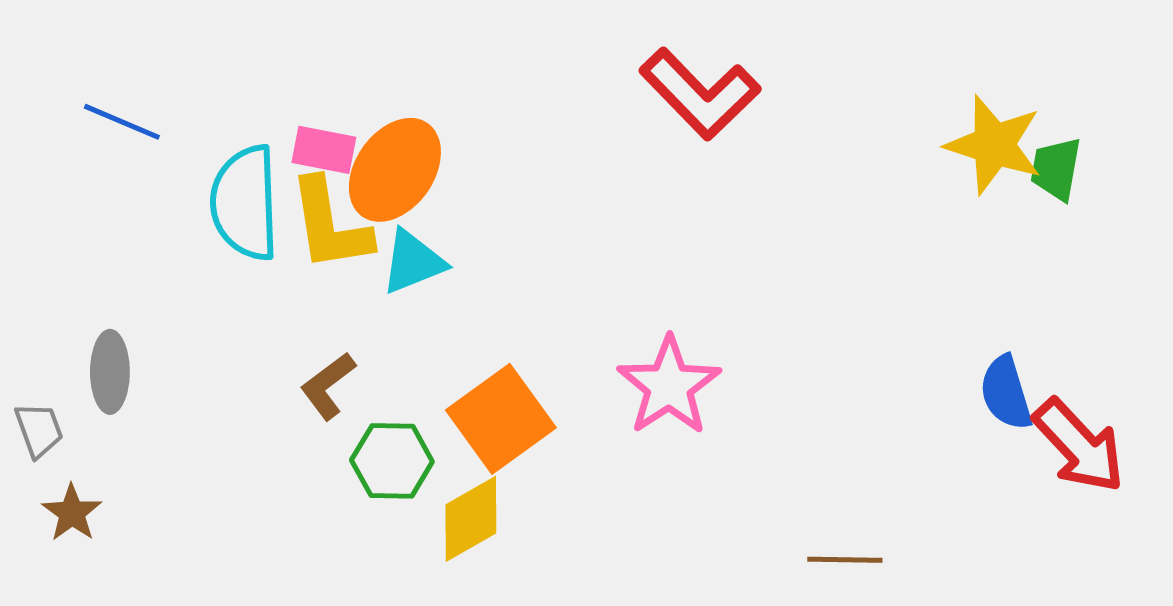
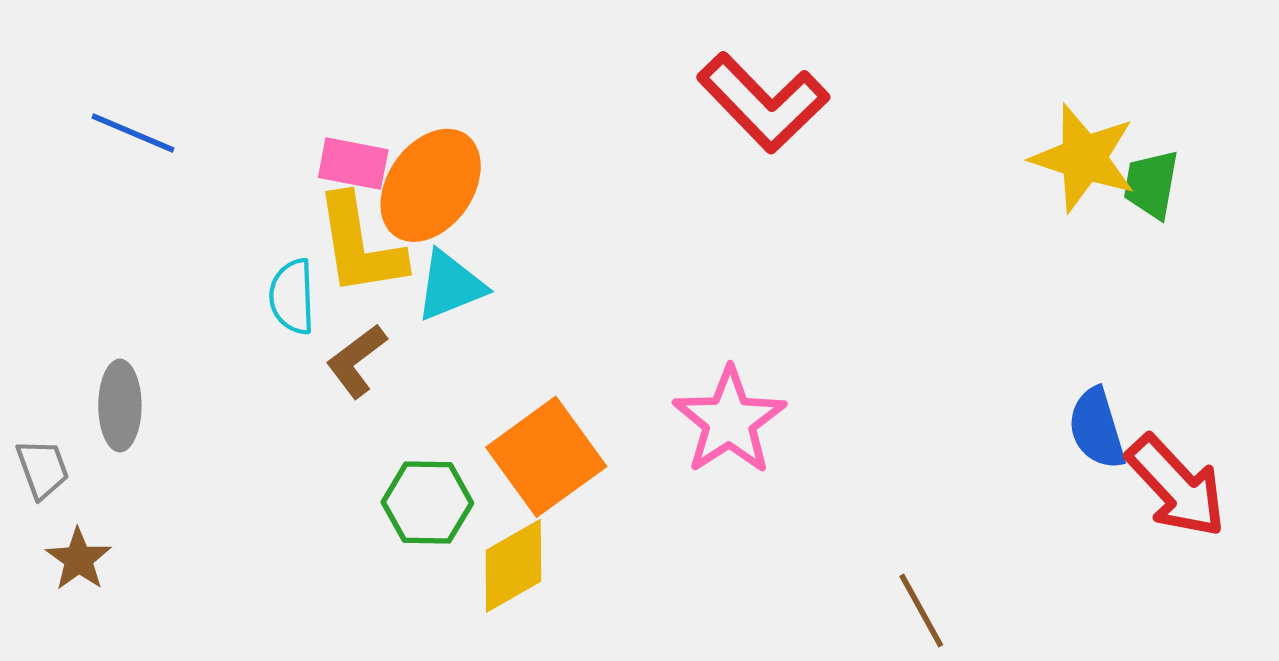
cyan semicircle: (245, 203) -> (292, 297), moved, size x0.6
brown L-shape: (328, 386) -> (356, 361), moved
brown line: (845, 560) -> (921, 611), turned 60

